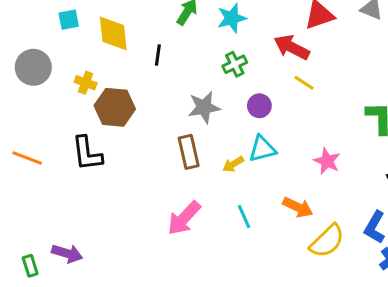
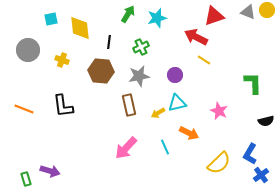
green cross: (235, 64) -> (141, 47), moved
brown hexagon: (115, 107) -> (101, 71), moved
orange arrow: (298, 207) -> (189, 133), moved

